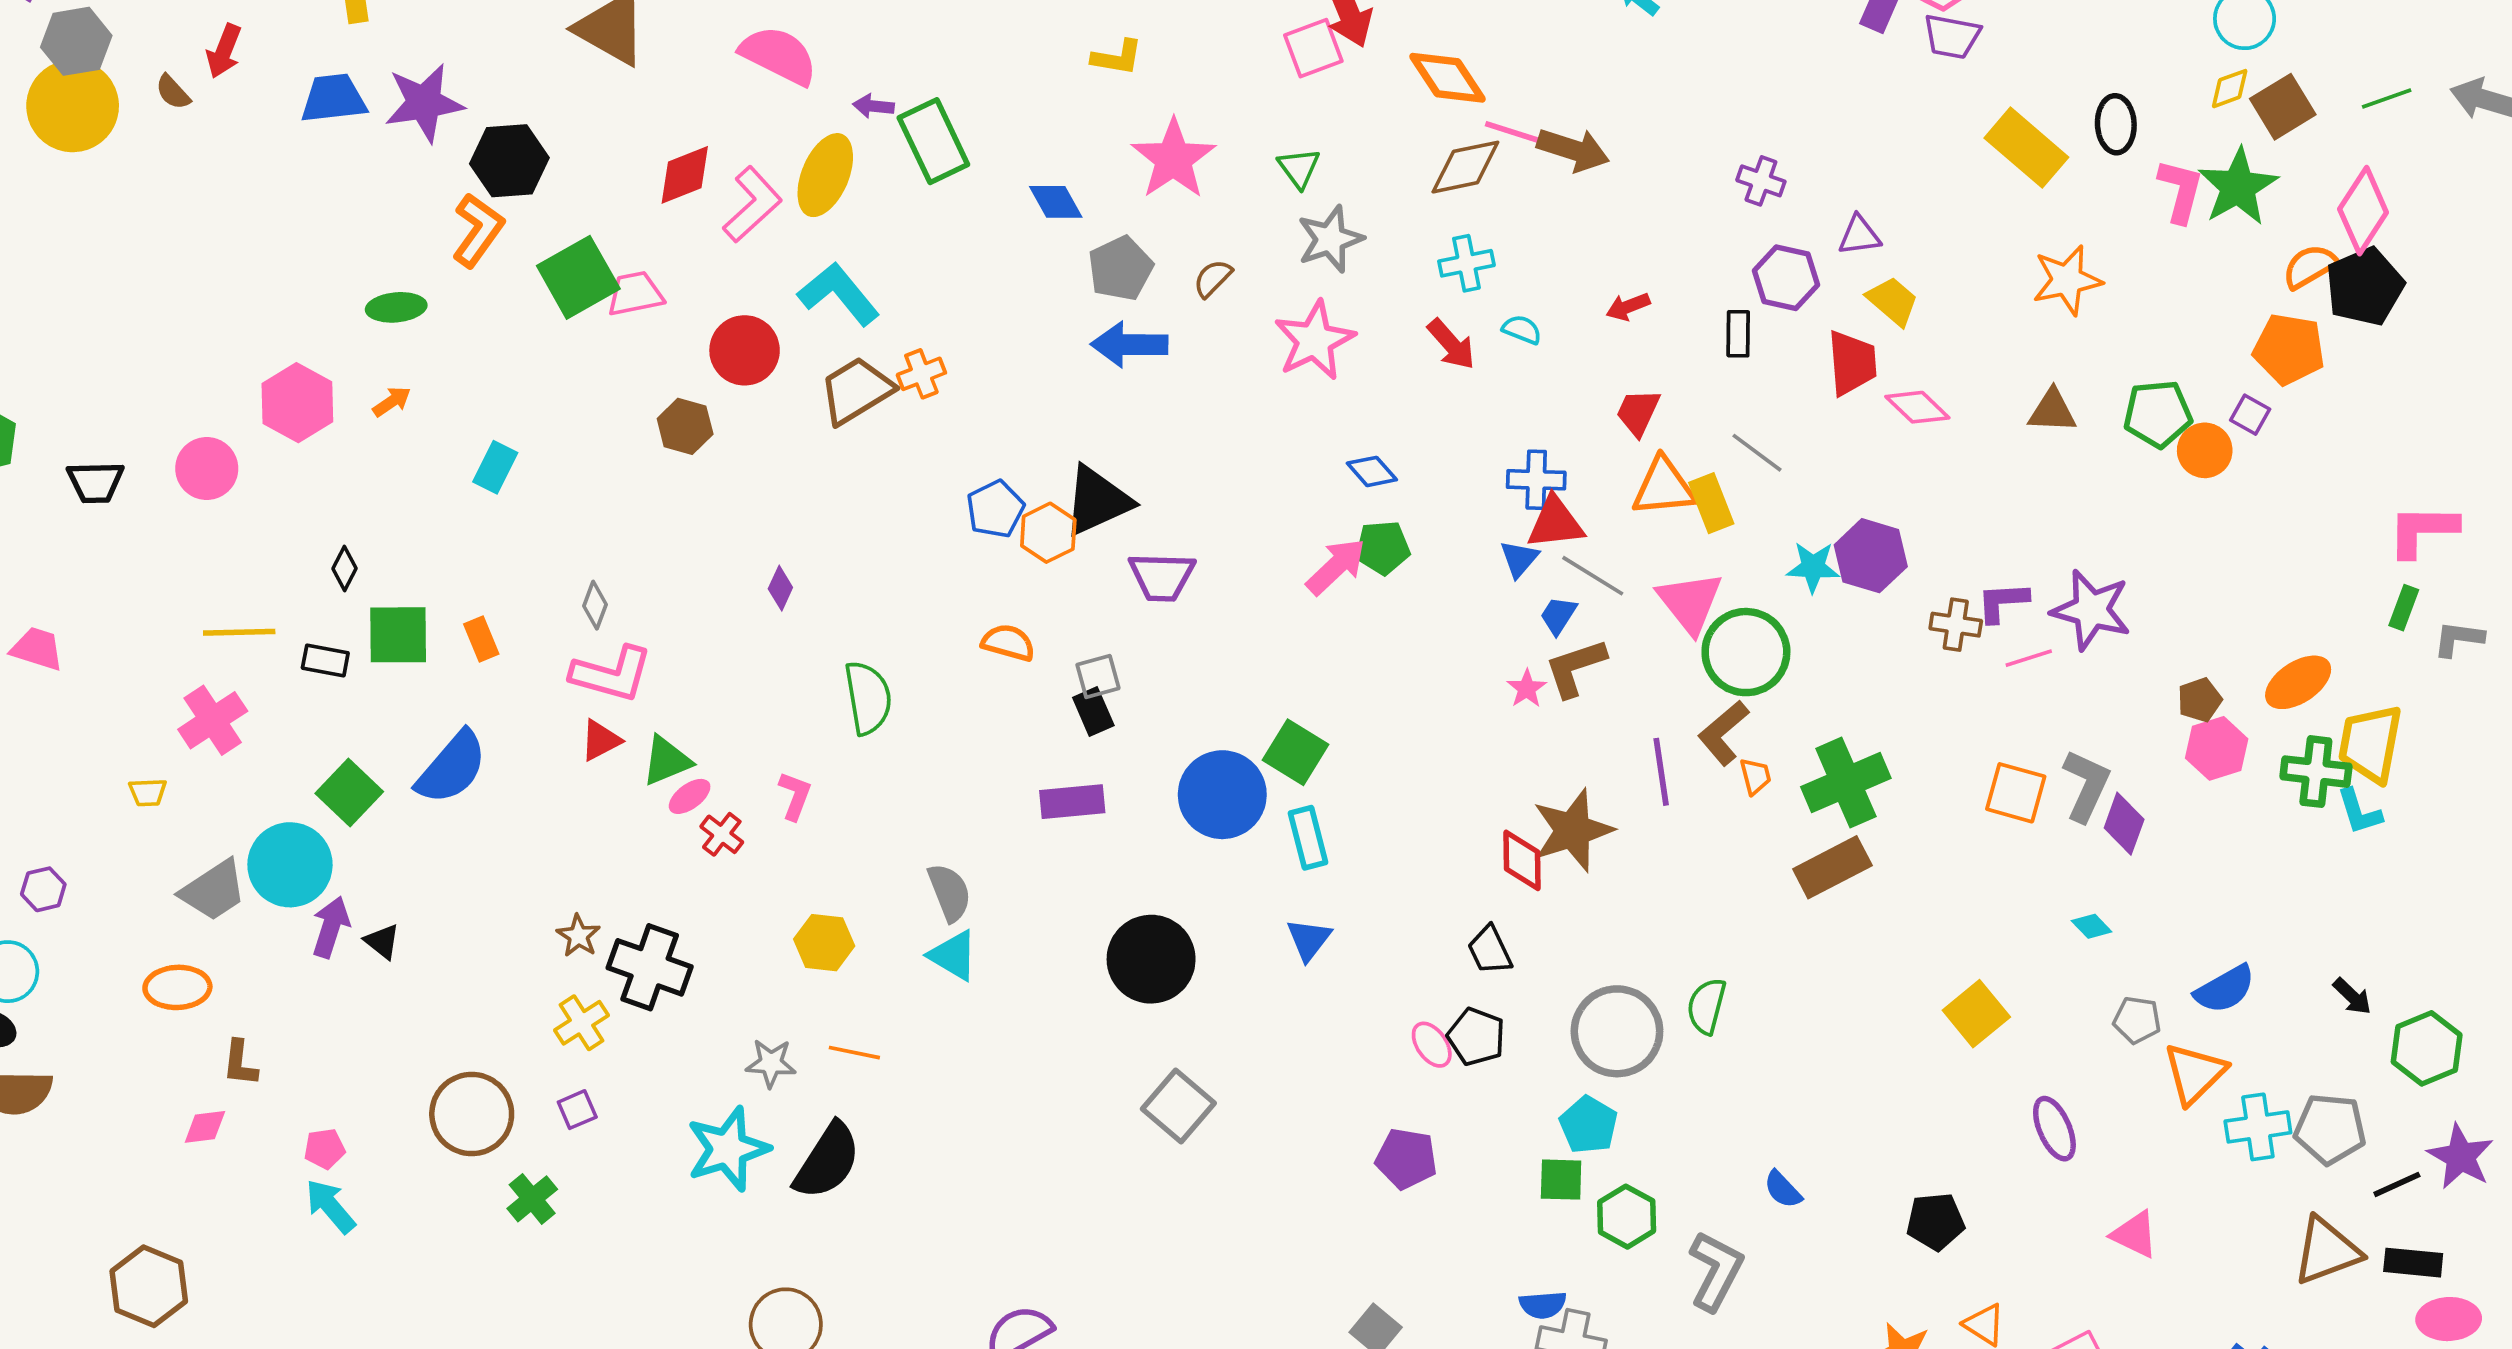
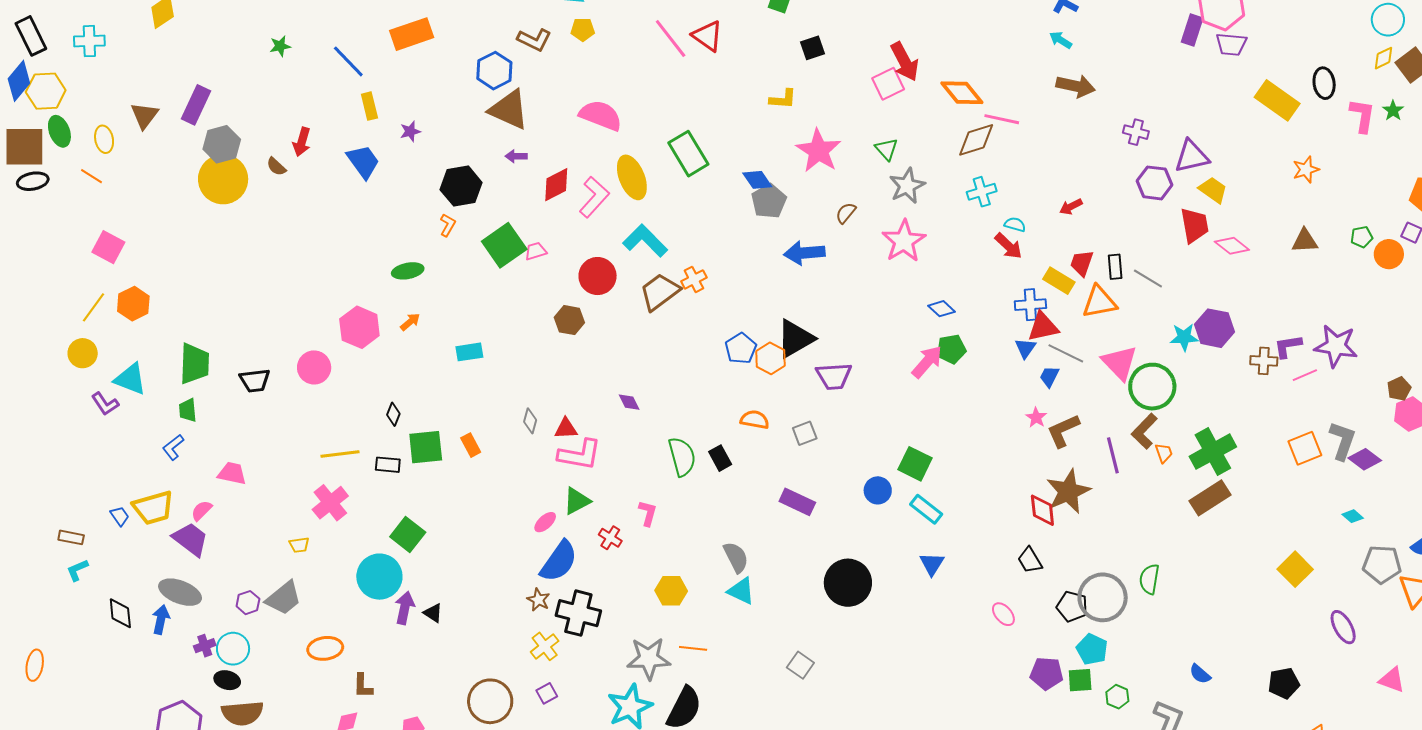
blue trapezoid: (334, 98) -> (363, 162), turned 66
purple star: (424, 103) -> (410, 131), moved, size x0.5
purple arrow: (873, 106) -> (516, 156), moved
brown arrow: (1573, 150) -> (1076, 86), moved
yellow ellipse: (825, 175) -> (632, 177), turned -39
green star: (2238, 187) -> (1393, 111), size x0.5
orange L-shape: (478, 230) -> (448, 225), size x0.6
purple triangle: (1859, 235) -> (1192, 156), size x1.5
gray pentagon: (1120, 268) -> (769, 201), moved
orange star: (2067, 280) -> (1306, 170), size x0.7
pink trapezoid: (635, 294) -> (536, 251), size x0.7
black rectangle: (1738, 334) -> (1115, 267), moved
red arrow: (1451, 344) -> (1008, 246), moved
green pentagon: (2158, 414) -> (1362, 237), size x0.6
cyan rectangle: (495, 467) -> (469, 352), turned 60
yellow rectangle: (1711, 503) -> (1059, 281), moved, turned -32
purple diamond: (780, 588) -> (629, 402), turned -45
brown L-shape: (1575, 668) -> (1063, 431), moved
pink L-shape: (612, 674) -> (580, 455), moved
black rectangle: (1093, 712) -> (720, 458), moved
red triangle: (600, 740) -> (566, 429), moved, turned 30
blue semicircle: (452, 768) -> (559, 561), moved
orange square: (2016, 793) -> (1305, 448), turned -32
blue circle: (1222, 795) -> (878, 490), size x0.6
pink ellipse: (690, 796) -> (545, 522), moved
purple rectangle: (1072, 802) -> (797, 502), turned 36
purple diamond: (2124, 824) -> (1365, 459), turned -68
cyan rectangle: (1308, 838) -> (926, 509), turned -32
gray trapezoid: (213, 890) -> (284, 598), moved
gray pentagon: (2137, 1020) -> (1382, 564), size x1.5
black pentagon: (1476, 1037) -> (1072, 606), moved
gray star: (771, 1063) -> (649, 658), size x1.6
gray square: (1178, 1106) -> (800, 665), moved, size x0.7
purple pentagon: (1406, 1159) -> (1047, 673), moved
green hexagon: (1627, 1217) -> (1117, 697), size x0.7

